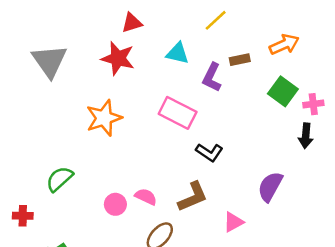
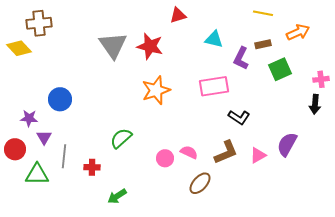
yellow line: (216, 20) -> (263, 13), moved, turned 54
red star: (118, 58) -> (150, 46), moved
green square: (283, 91) -> (280, 69), moved, turned 30
pink rectangle: (178, 113) -> (214, 86), turned -36
pink triangle: (233, 222) -> (258, 155), moved

